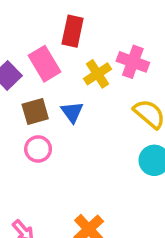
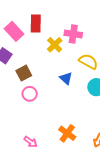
pink rectangle: (45, 64) -> (14, 31), moved
blue triangle: (72, 112) -> (66, 78), moved

